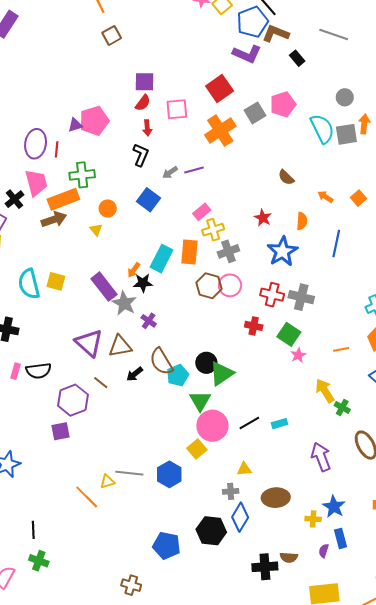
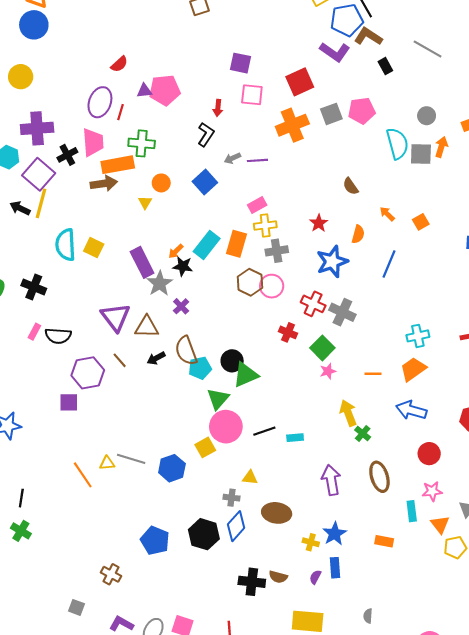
purple square: (144, 82) -> (241, 63), moved
red semicircle: (143, 103) -> (119, 64), moved

